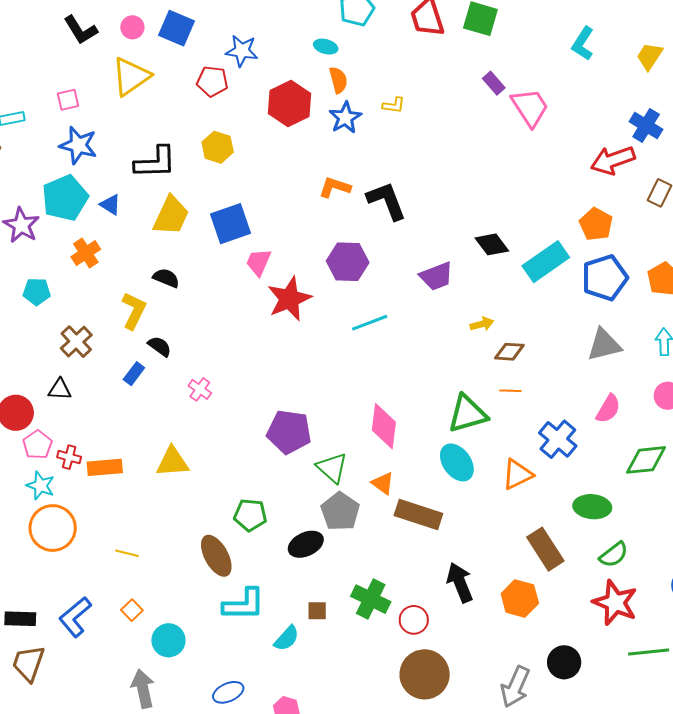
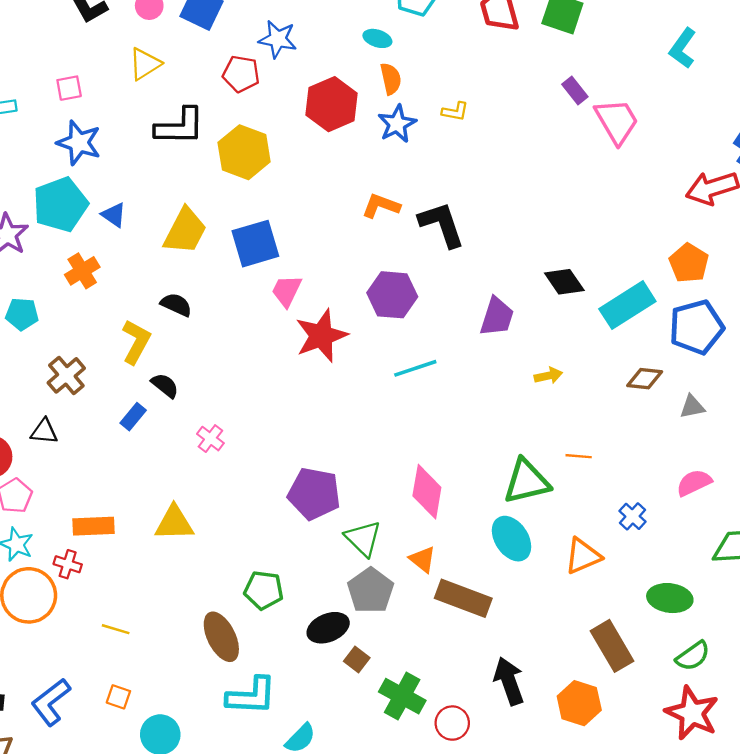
yellow triangle: (131, 76) -> (145, 64), size x0.7
yellow hexagon: (218, 147) -> (244, 152), size x1.4
black L-shape: (155, 162) -> (180, 127), moved
purple trapezoid: (436, 276) -> (497, 317), turned -54
gray triangle: (604, 345) -> (692, 407), size x0.6
brown diamond: (509, 352) -> (645, 379), moved
pink semicircle: (608, 409) -> (694, 483), turned -148
blue cross: (558, 439) -> (632, 516), size x0.6
red cross: (69, 457) -> (68, 564), moved
orange square: (132, 610) -> (118, 697), turned -30
brown square: (317, 611) -> (357, 660), moved, turned 35

